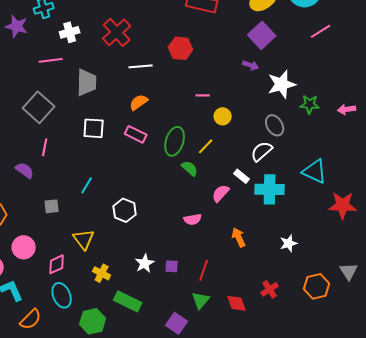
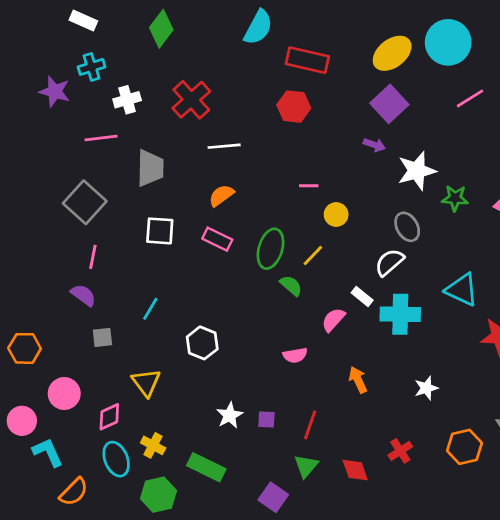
red hexagon: (181, 48) -> (294, 107), moved
purple semicircle: (25, 170) -> (83, 295), moved
yellow cross: (102, 273) -> (153, 445), moved

